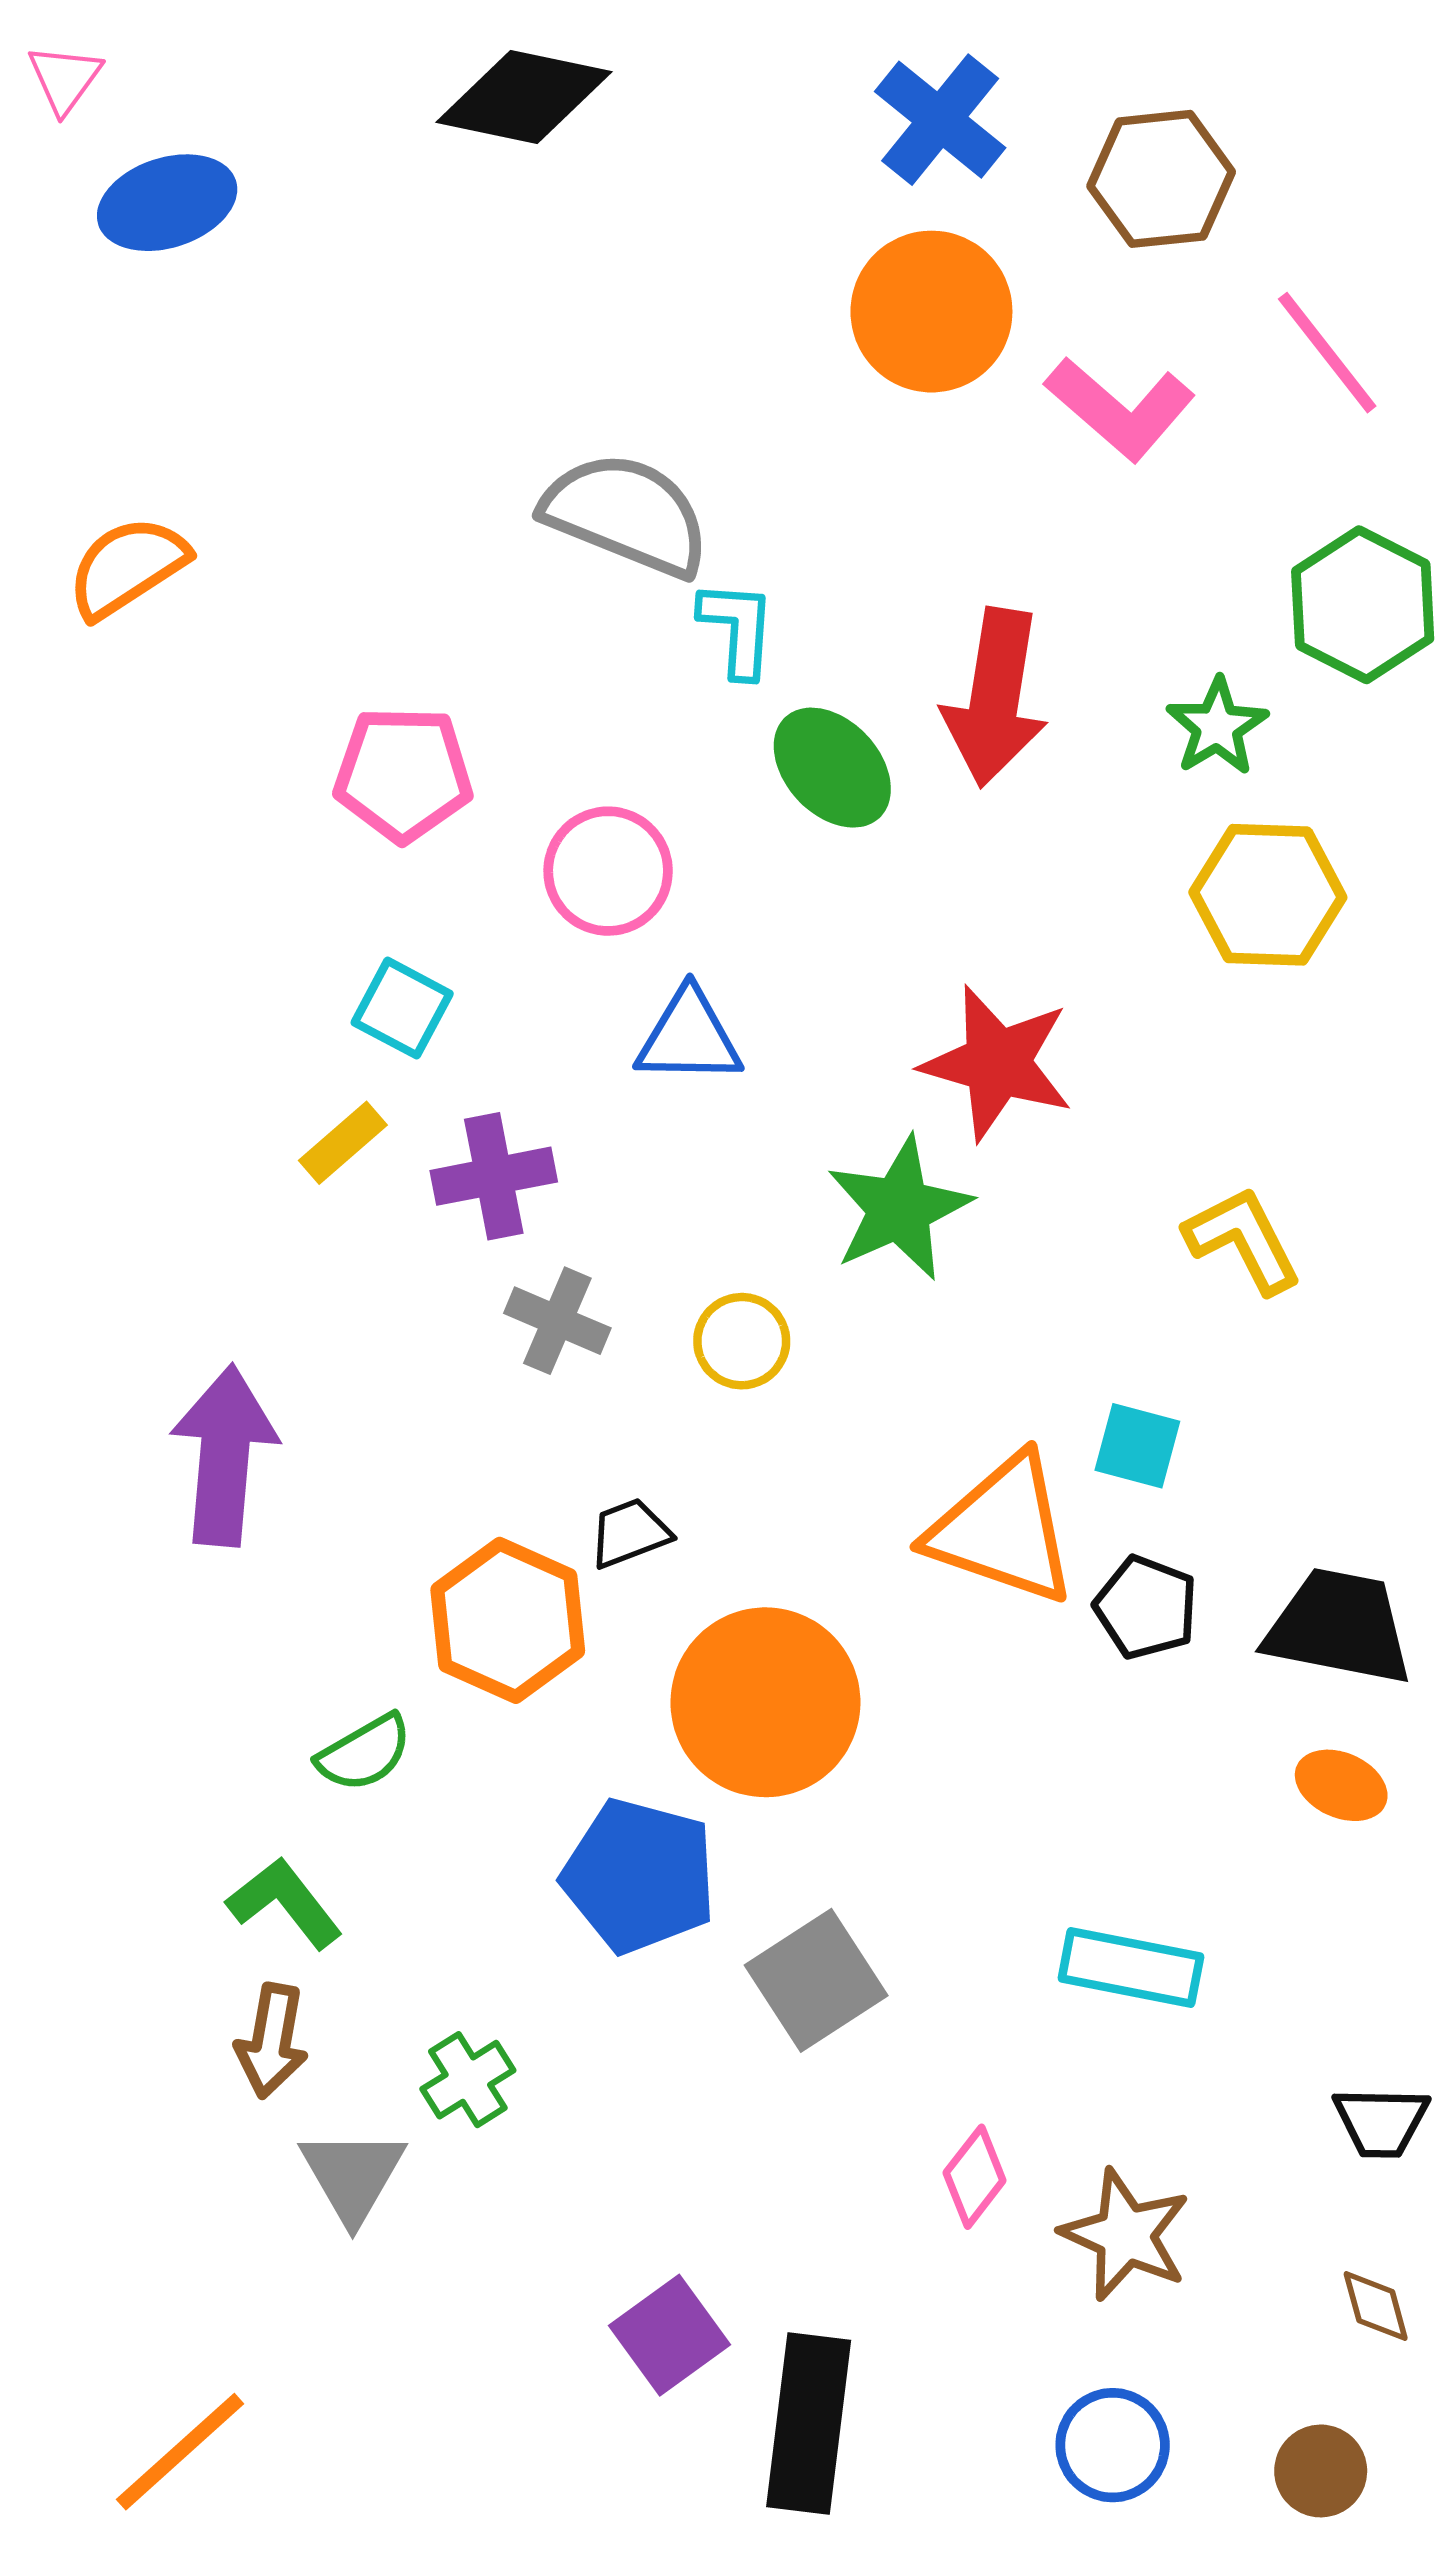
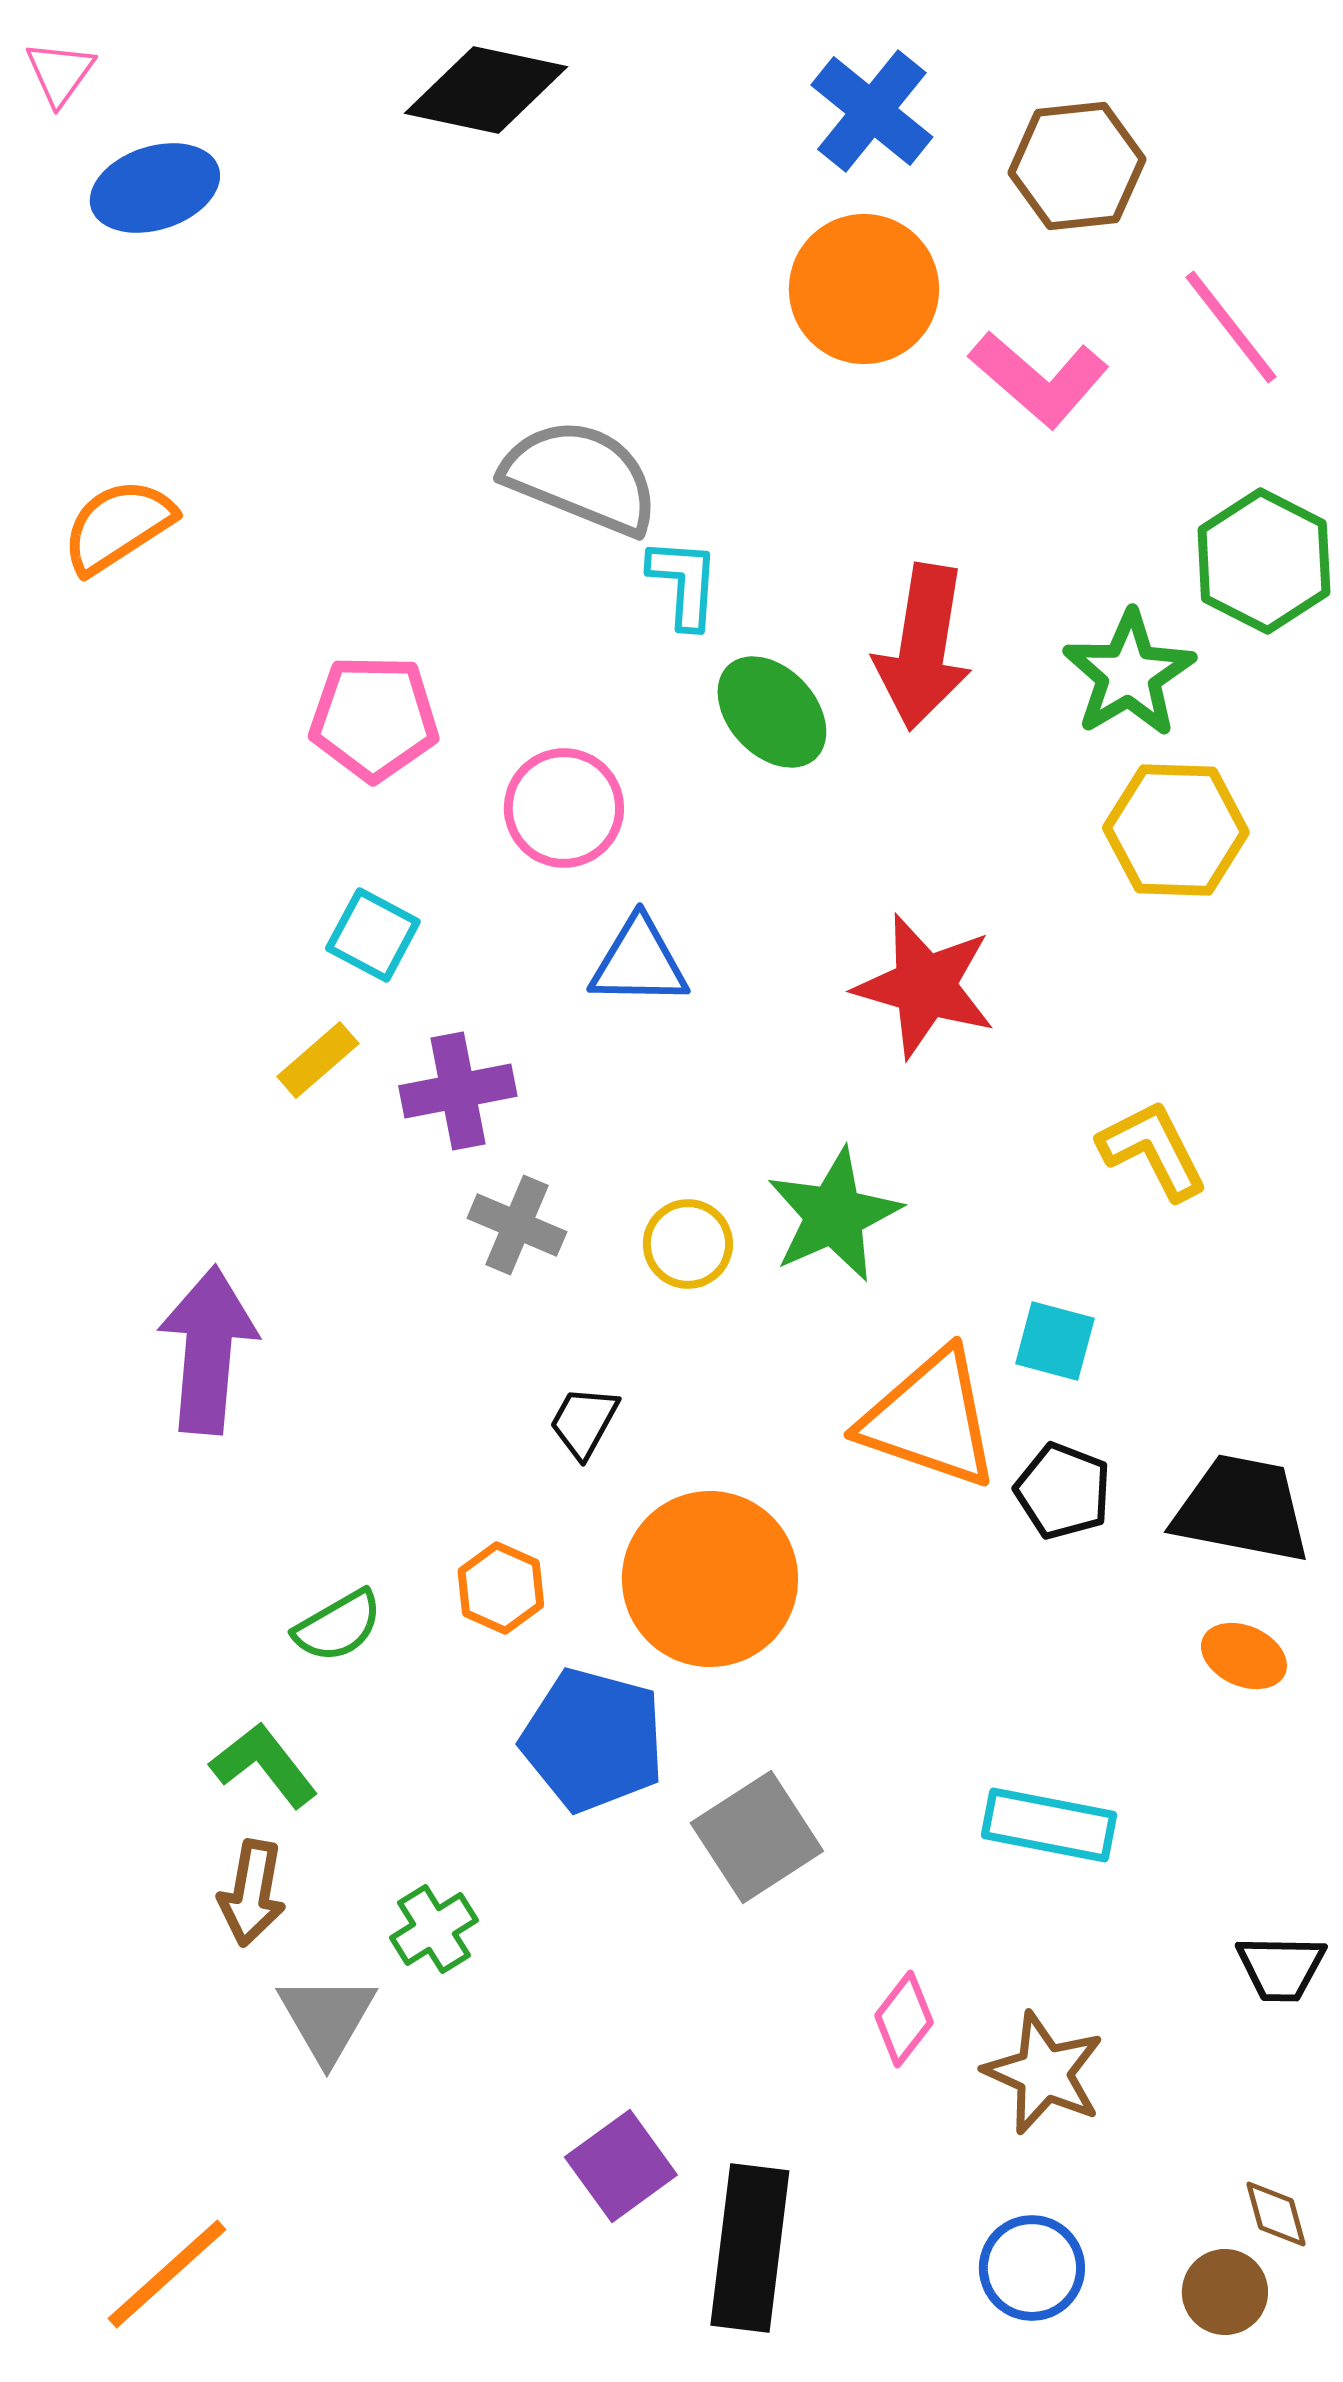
green star: (1217, 727) -> (1129, 674), size x1.4
green star: (899, 1209) -> (834, 1215), moved
black trapezoid: (630, 1533) -> (584, 1422), turned -40
orange hexagon: (508, 1620) -> (501, 1588), moved, size x0.6
brown diamond: (1376, 2306) -> (1276, 2214), moved

